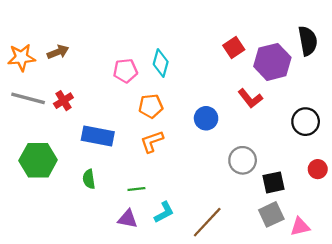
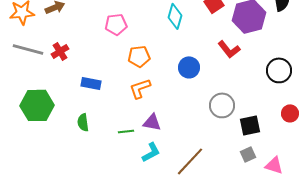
cyan diamond: (161, 63) -> (175, 16), moved
blue rectangle: (98, 136) -> (91, 83), size x0.7
gray square: (271, 214) -> (248, 154), size x0.7
purple triangle: (128, 219) -> (152, 122), moved
pink triangle: (300, 227) -> (274, 165), turned 30

